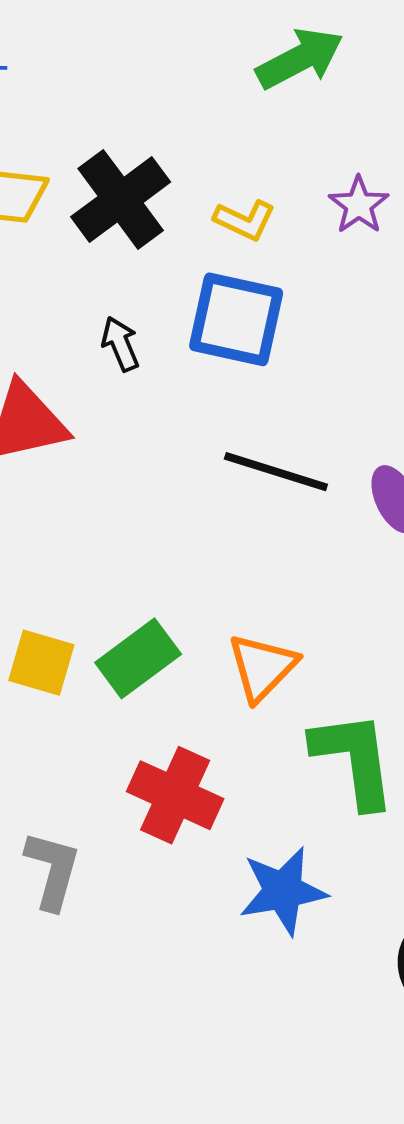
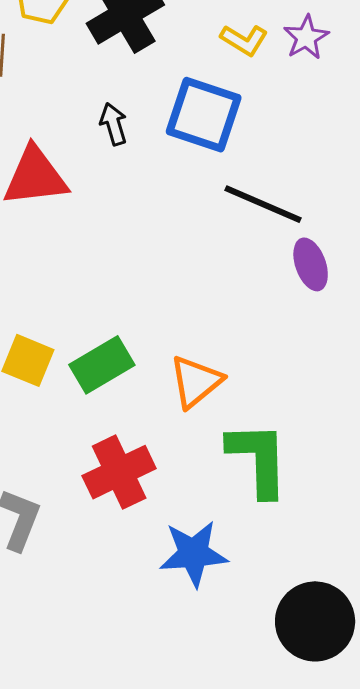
yellow L-shape: (245, 220) -> (244, 40), moved
black line: (276, 472) -> (263, 204), moved
red cross: (175, 795) -> (119, 472), turned 34

